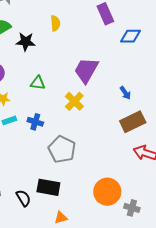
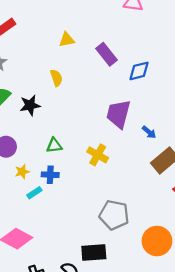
purple trapezoid: (86, 70) -> (118, 114), moved
blue cross: (35, 122) -> (50, 175), moved
gray pentagon: (62, 149) -> (114, 215), moved

